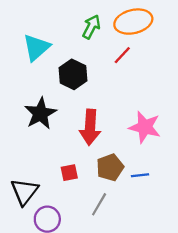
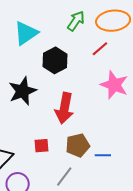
pink star: (145, 127) -> (114, 85), moved

